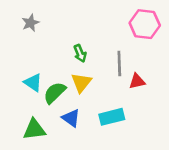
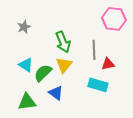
gray star: (30, 23) -> (24, 27), moved
green arrow: (80, 53) -> (63, 42), size x1.5
cyan rectangle: (112, 117) -> (98, 85), moved, turned 30

